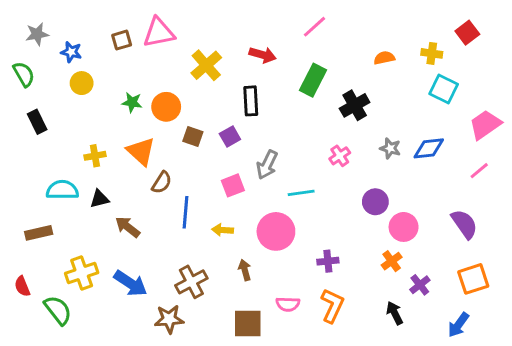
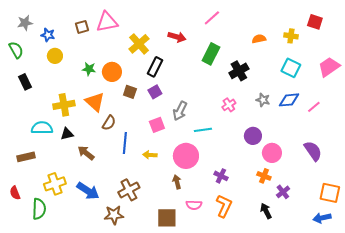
red square: (467, 33) -> (315, 22), turned -35
cyan square: (444, 89) -> (291, 68), moved
black rectangle: (251, 101) -> (155, 67), moved, turned 30
pink trapezoid: (485, 125) -> (329, 67), moved
yellow cross: (95, 156) -> (64, 105), size x1.5
pink line: (479, 171) -> (314, 107), moved
purple cross: (328, 261) -> (221, 176), turned 32
orange cross: (392, 261) -> (264, 176), turned -32
brown arrow: (245, 270) -> (177, 182), moved
orange square: (473, 279) -> (330, 193), moved, turned 30
green semicircle: (58, 310) -> (39, 209), turned 40
blue arrow: (458, 325) -> (322, 218), moved, turned 42

